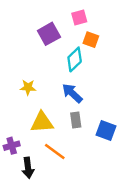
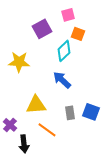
yellow star: (28, 87) -> (19, 62), moved, size x1.5
gray rectangle: (76, 120) -> (70, 113), moved
purple cross: (12, 146) -> (10, 125), turned -32

